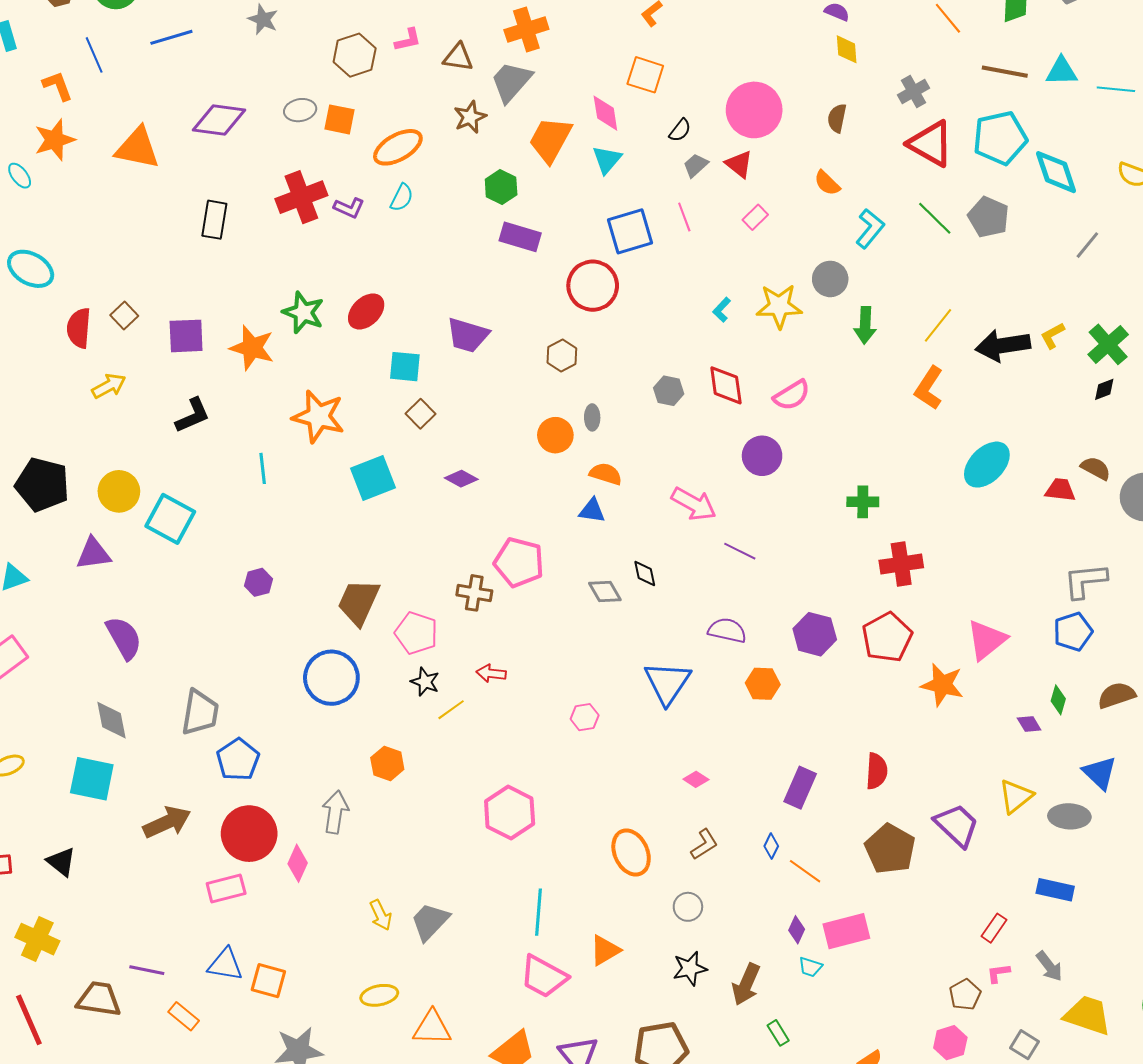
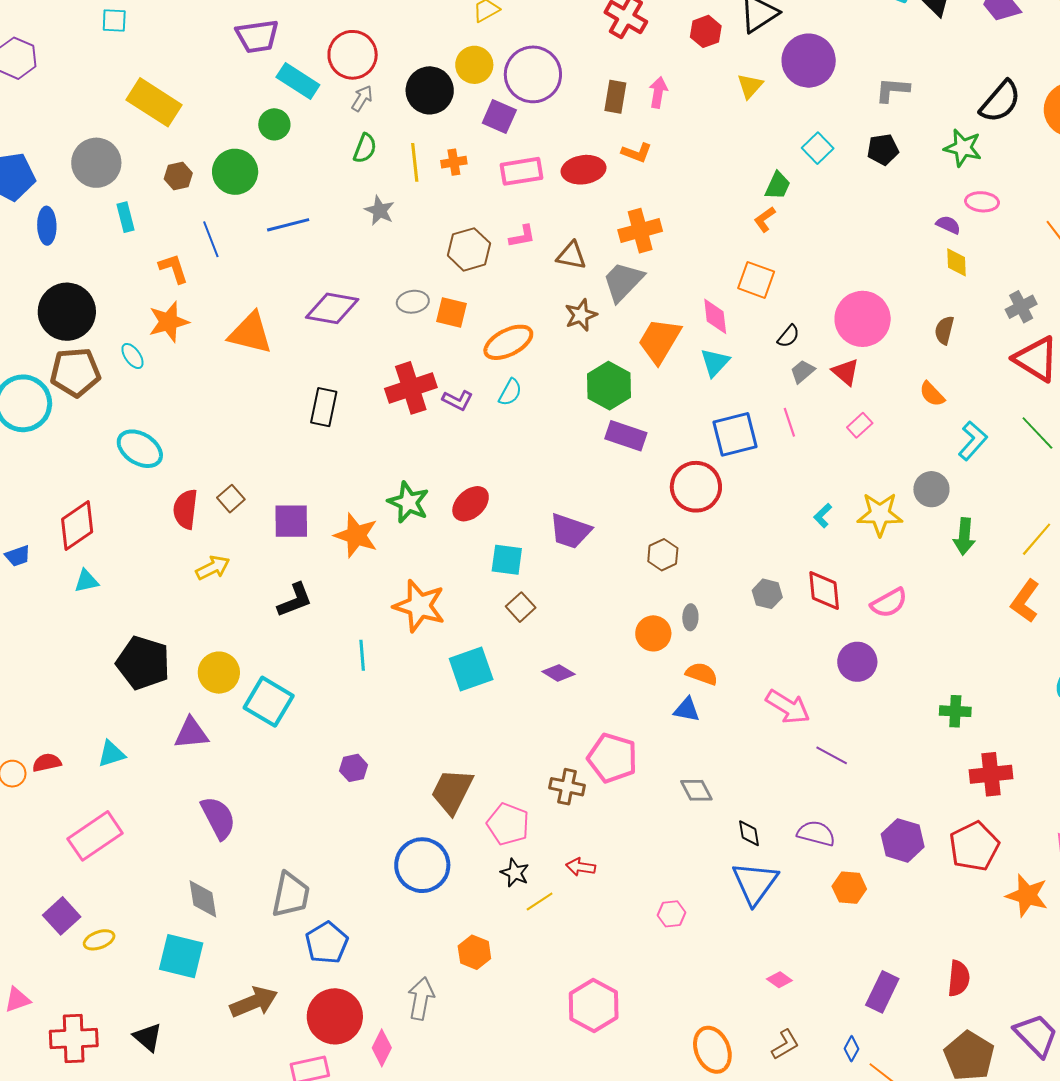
green hexagon: (501, 187) -> (609, 386), size x1.4
black diamond: (645, 574) -> (749, 833), moved

